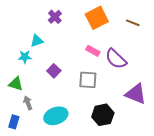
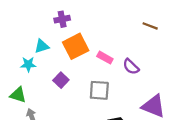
purple cross: (55, 17) -> (62, 19), turned 32
orange square: (97, 18) -> (76, 46), moved
purple semicircle: (116, 59) -> (131, 67), size x0.7

